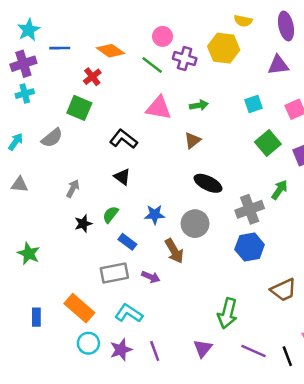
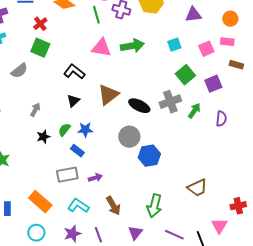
green line: (152, 65) -> (96, 15), turned 36
red cross: (92, 77) -> (40, 24), moved
green arrow: (199, 105) -> (132, 46), size x1.6
brown triangle: (192, 140) -> (108, 95), moved, size x1.6
black triangle: (122, 177) -> (73, 101), turned 40
gray cross: (250, 209) -> (170, 102), moved
blue star: (155, 215) -> (85, 130), moved
blue hexagon: (250, 247) -> (149, 156), moved
brown arrow: (174, 251) -> (113, 206), moved
purple arrow: (151, 277) -> (95, 178), turned -40
cyan circle: (88, 343) -> (36, 233), moved

